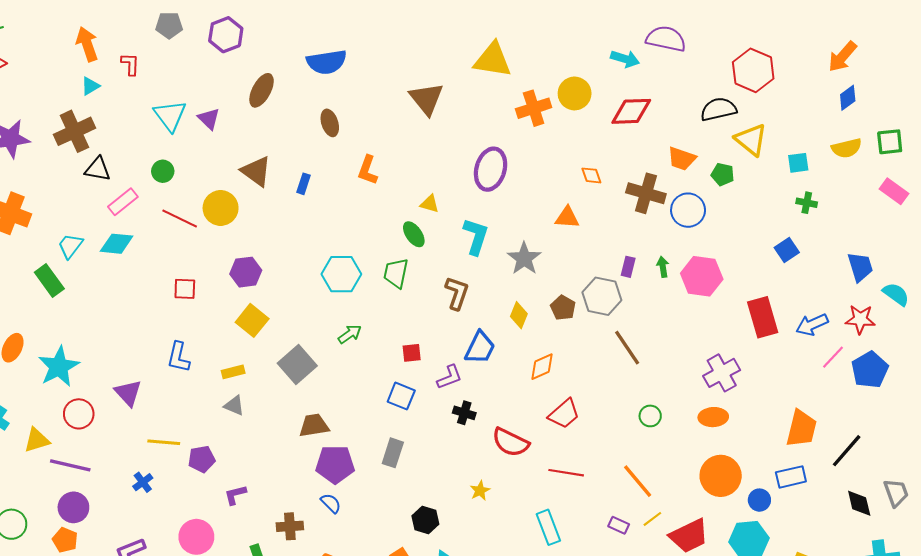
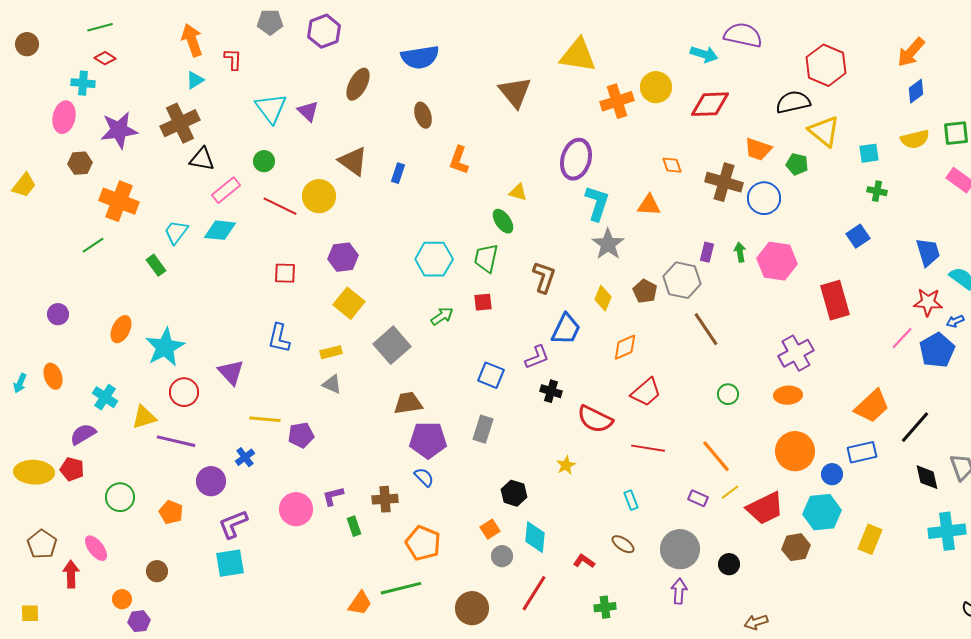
cyan L-shape: (476, 236) -> (597, 203), moved
green rectangle: (49, 280) -> (156, 265), size x0.7
blue arrow: (812, 325) -> (955, 321), moved, size x0.6
red square: (412, 353) -> (483, 302), moved
orange trapezoid: (801, 429) -> (872, 406), turned 33
purple L-shape: (235, 495) -> (333, 496), moved
purple circle: (73, 507) -> (211, 481), moved
cyan rectangle: (548, 527) -> (631, 500), size x0.6

